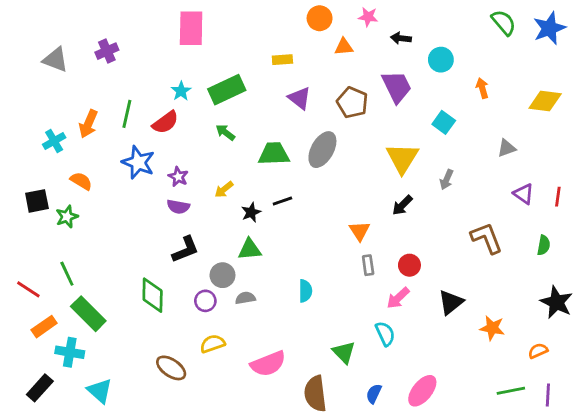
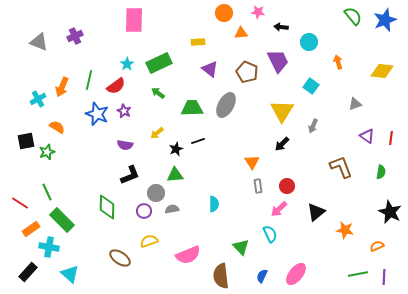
purple star: (178, 177) -> (124, 111), moved

